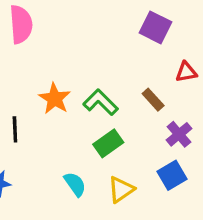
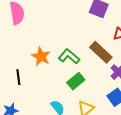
brown rectangle: (153, 100) -> (101, 52), size x1.6

